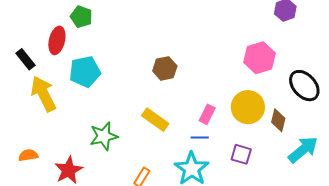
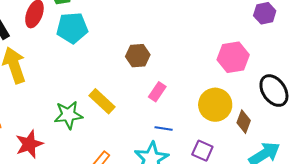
cyan pentagon: (85, 72) -> (72, 28), moved
pink rectangle: (207, 114) -> (157, 92), moved
yellow rectangle: (155, 120) -> (102, 101), moved

